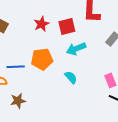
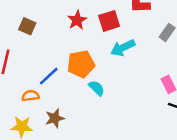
blue line: (16, 67) -> (49, 76), turned -36
cyan semicircle: (71, 77) -> (97, 88), moved

